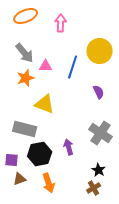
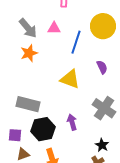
pink triangle: (46, 66) -> (54, 28), moved
yellow triangle: (45, 104) -> (70, 79), moved

